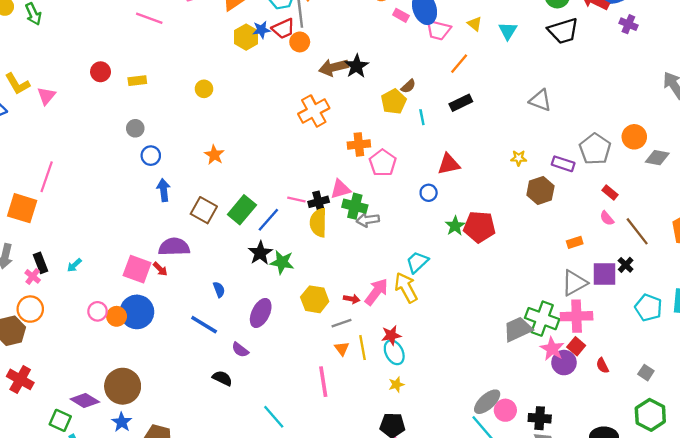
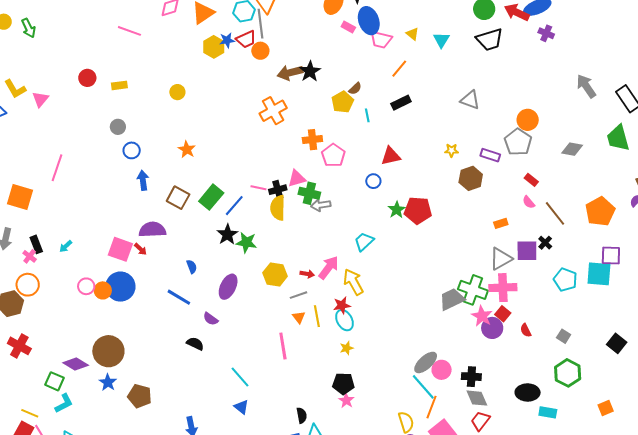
orange circle: (634, 137) -> (528, 120), moved
pink line: (47, 177) -> (57, 168), moved
yellow arrow: (406, 288) -> (353, 282), moved

